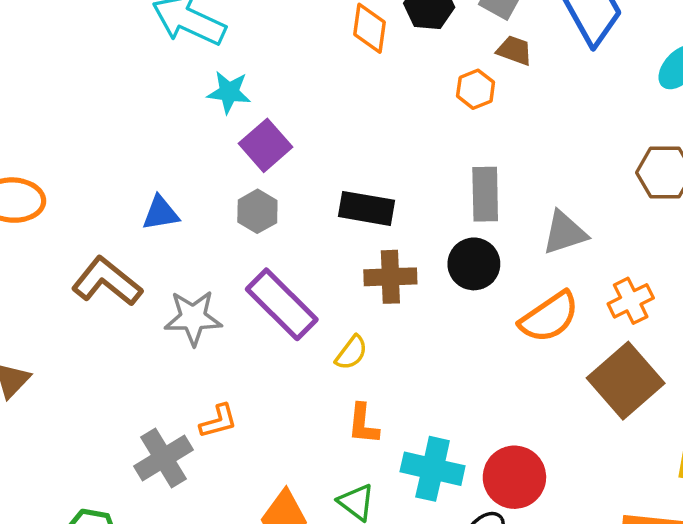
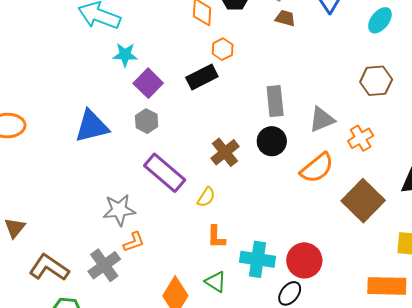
orange hexagon: (476, 89) -> (223, 49), moved
black rectangle: (367, 208) -> (202, 77), moved, turned -32
blue triangle: (161, 213) -> (92, 126), size x1.6
brown cross: (390, 277) -> (225, 152), turned -32
brown L-shape: (107, 281) -> (49, 268), moved
orange cross: (631, 301) -> (361, 138), moved
gray star: (193, 318) -> (119, 210), moved

